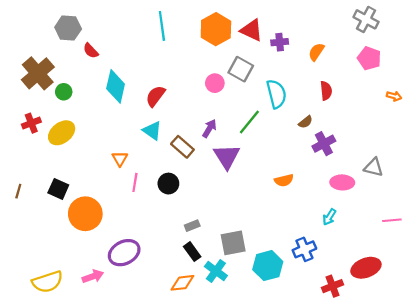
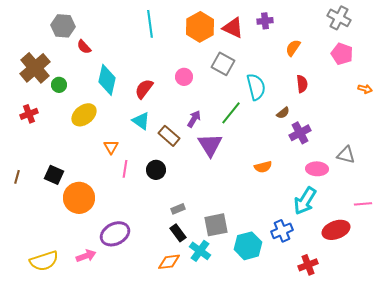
purple cross: (280, 42) -> (265, 21), moved
pink circle: (215, 83) -> (184, 77), moved
yellow ellipse: (62, 133) -> (84, 115), moved
cyan arrow: (329, 217) -> (305, 201), size x1.8
red ellipse: (366, 268) -> (336, 230), moved

